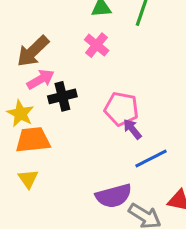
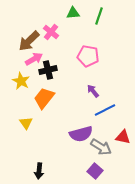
pink cross: (97, 45) -> (51, 32), moved
pink pentagon: (121, 109) -> (88, 56), moved
orange trapezoid: (33, 140) -> (44, 98), moved, turned -45

